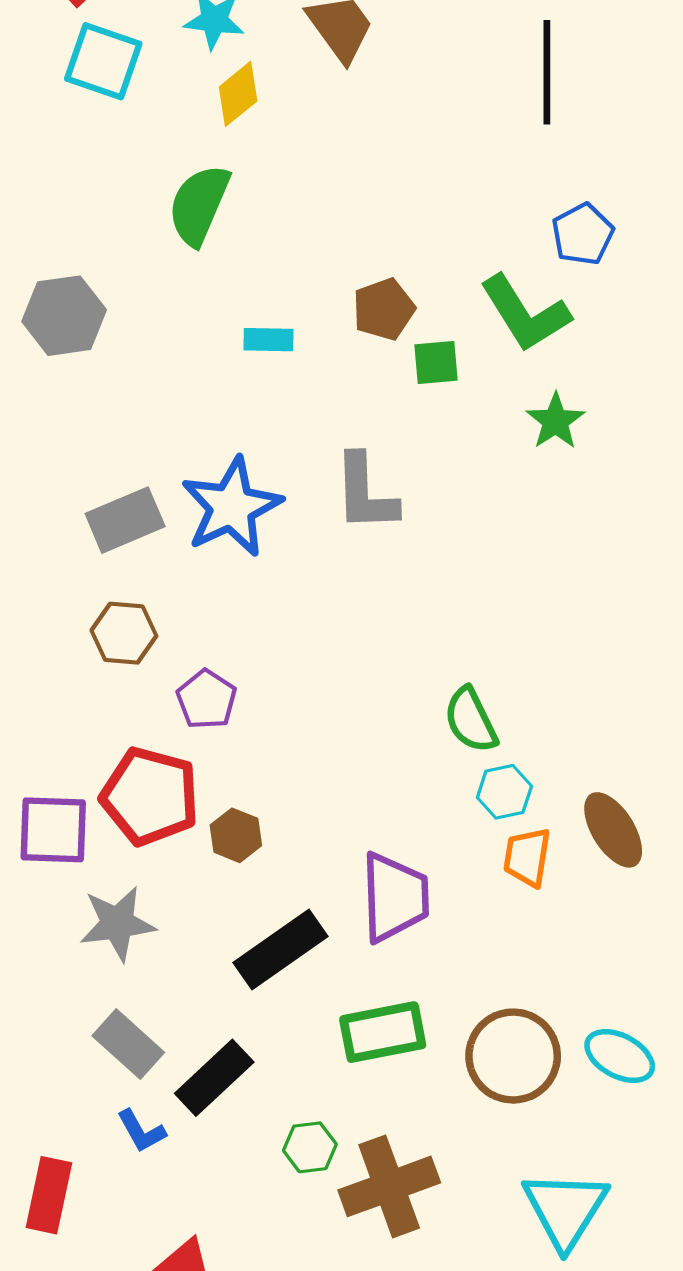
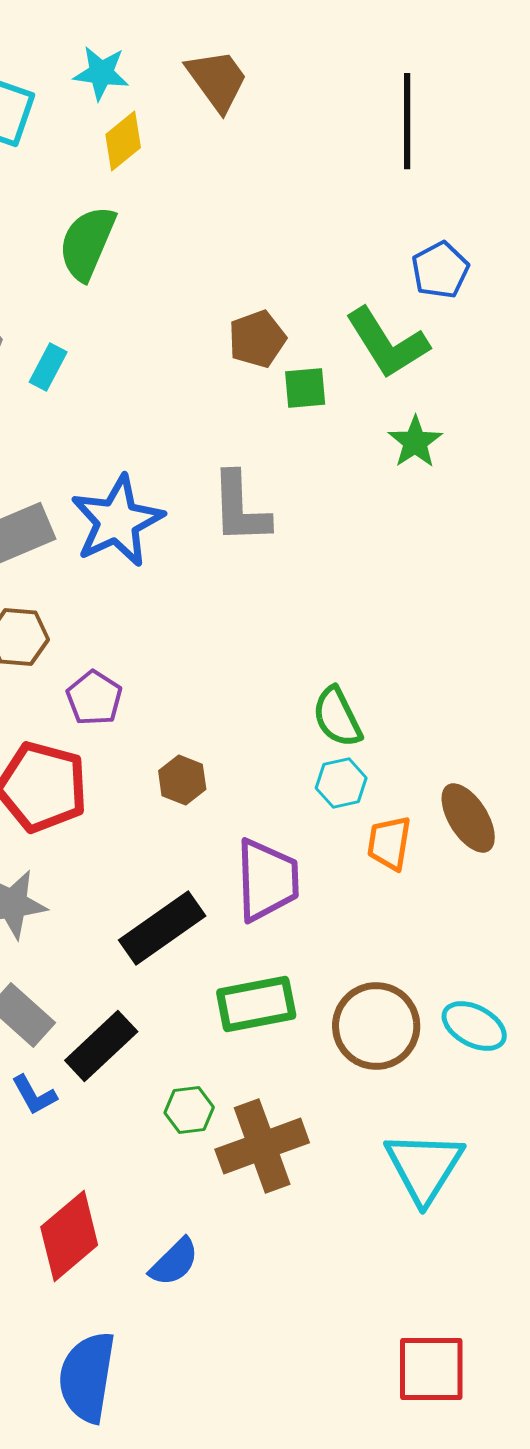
cyan rectangle: (269, 340) -> (48, 367), moved, turned -63
cyan hexagon: (504, 792) -> (341, 783), moved
brown hexagon: (236, 835) -> (182, 780), moved

